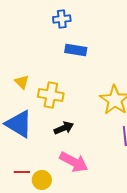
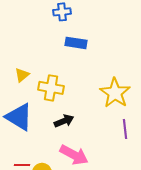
yellow triangle: (22, 82) -> (22, 75), turned 35

